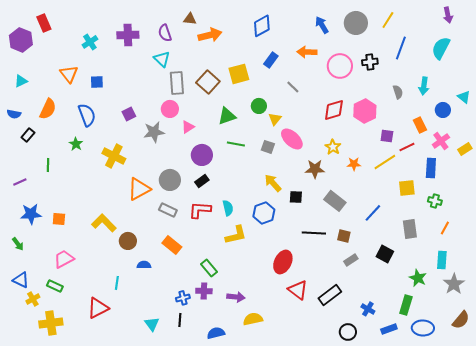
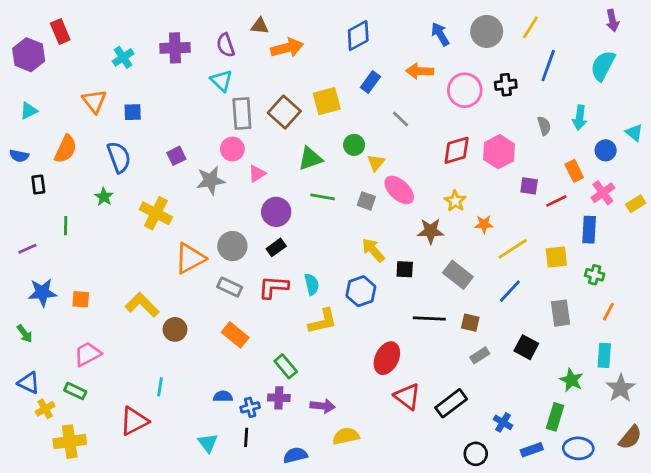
black rectangle: (28, 135) -> (38, 185), turned -48
yellow line: (385, 162) -> (513, 249), moved
blue semicircle: (144, 265) -> (223, 396), moved

